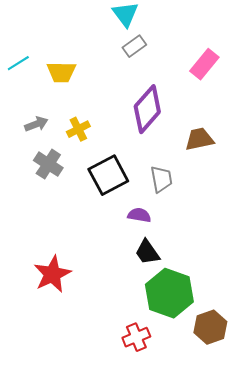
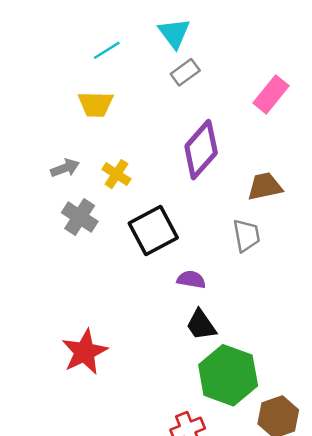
cyan line: (18, 63) -> (107, 50), moved
yellow cross: (78, 129) -> (116, 174), turned -30
gray trapezoid: (161, 179) -> (246, 235), moved

